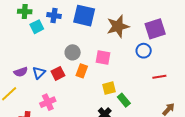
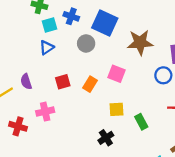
gray circle: (73, 52) -> (86, 43), moved
purple semicircle: (21, 72) -> (26, 82), moved, turned 80
blue triangle: (39, 73) -> (47, 48), moved
green rectangle: (124, 100) -> (141, 122), moved

